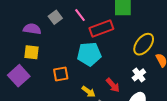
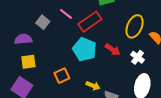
cyan pentagon: (89, 54) -> (85, 49), turned -30
red arrow: (113, 85) -> (113, 50), moved

